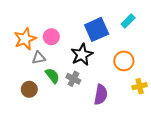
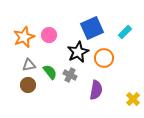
cyan rectangle: (128, 21) -> (125, 32), moved
gray triangle: (39, 58) -> (29, 65), moved
orange circle: (124, 61) -> (104, 58), moved
yellow cross: (140, 86) -> (133, 99), moved, turned -32

